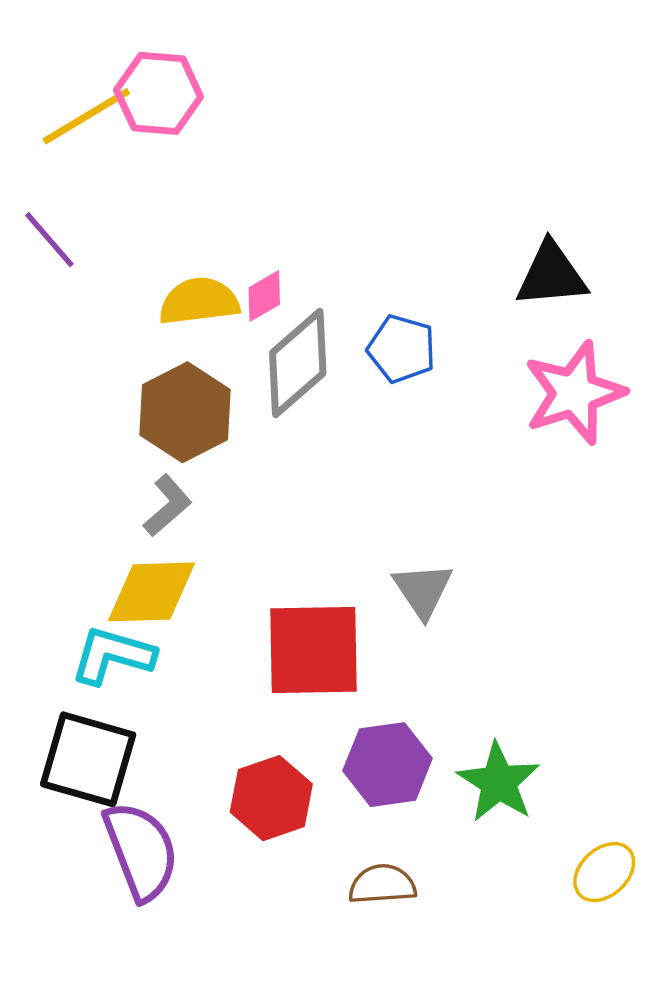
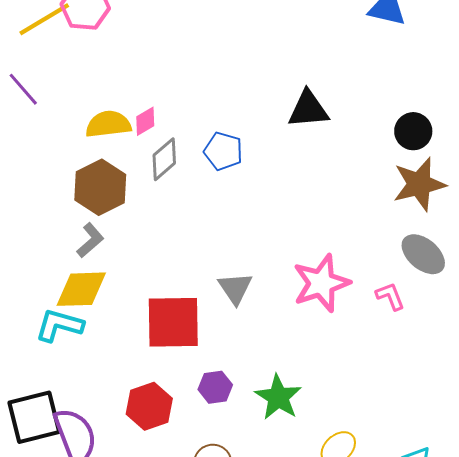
gray diamond: (298, 363) -> (164, 159), size x0.7
pink star: (574, 393) -> (321, 283), moved
black square: (88, 759) -> (34, 417), moved, turned -30
purple hexagon: (388, 765) -> (215, 387), size x0.7

